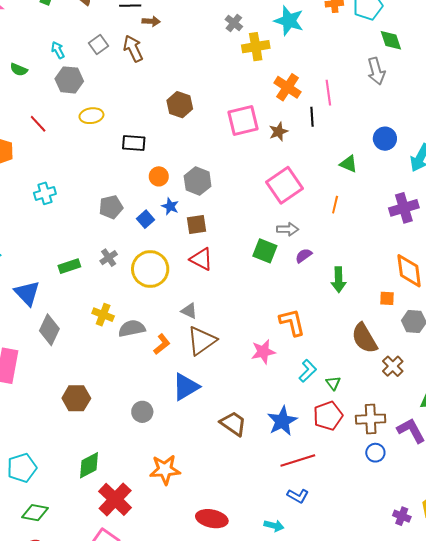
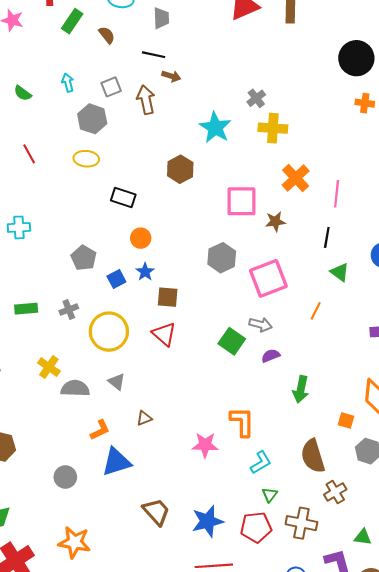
cyan star: (289, 21) -> (215, 127), moved
gray hexagon: (69, 80) -> (92, 119), moved
black line: (312, 117) -> (327, 237), moved
gray hexagon: (198, 181) -> (222, 258), moved
gray pentagon: (111, 207) -> (84, 258), turned 30
gray triangle: (189, 311) -> (117, 382), moved
brown triangle: (202, 341) -> (144, 418), size x0.5
orange L-shape: (162, 344) -> (100, 430), moved
cyan L-shape: (308, 371) -> (261, 463), moved
brown cross: (371, 419) -> (301, 523), moved

